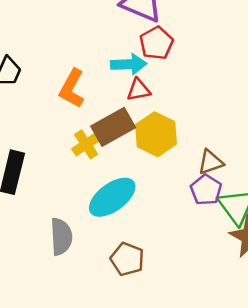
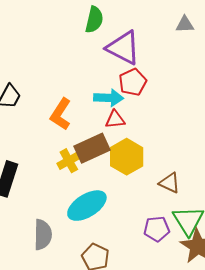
brown triangle: (211, 162) -> (170, 183), turned 40
purple pentagon: (206, 190) -> (157, 229), moved, turned 30

